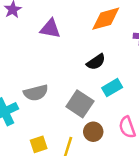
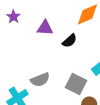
black semicircle: (96, 62) -> (70, 41), moved

